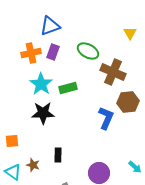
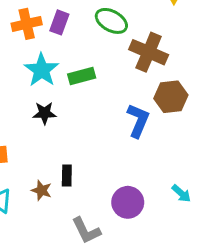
black star: (43, 113) -> (44, 113), size x0.7
brown star: (33, 165) -> (42, 190), moved

